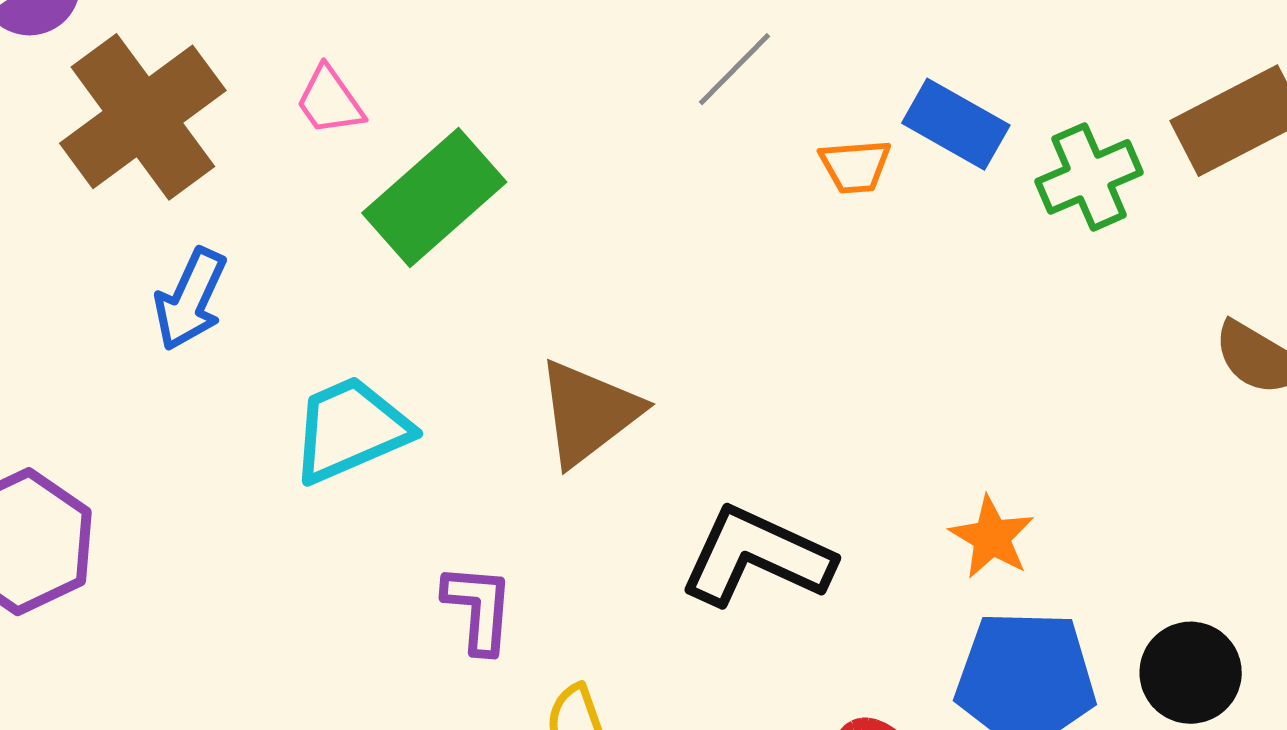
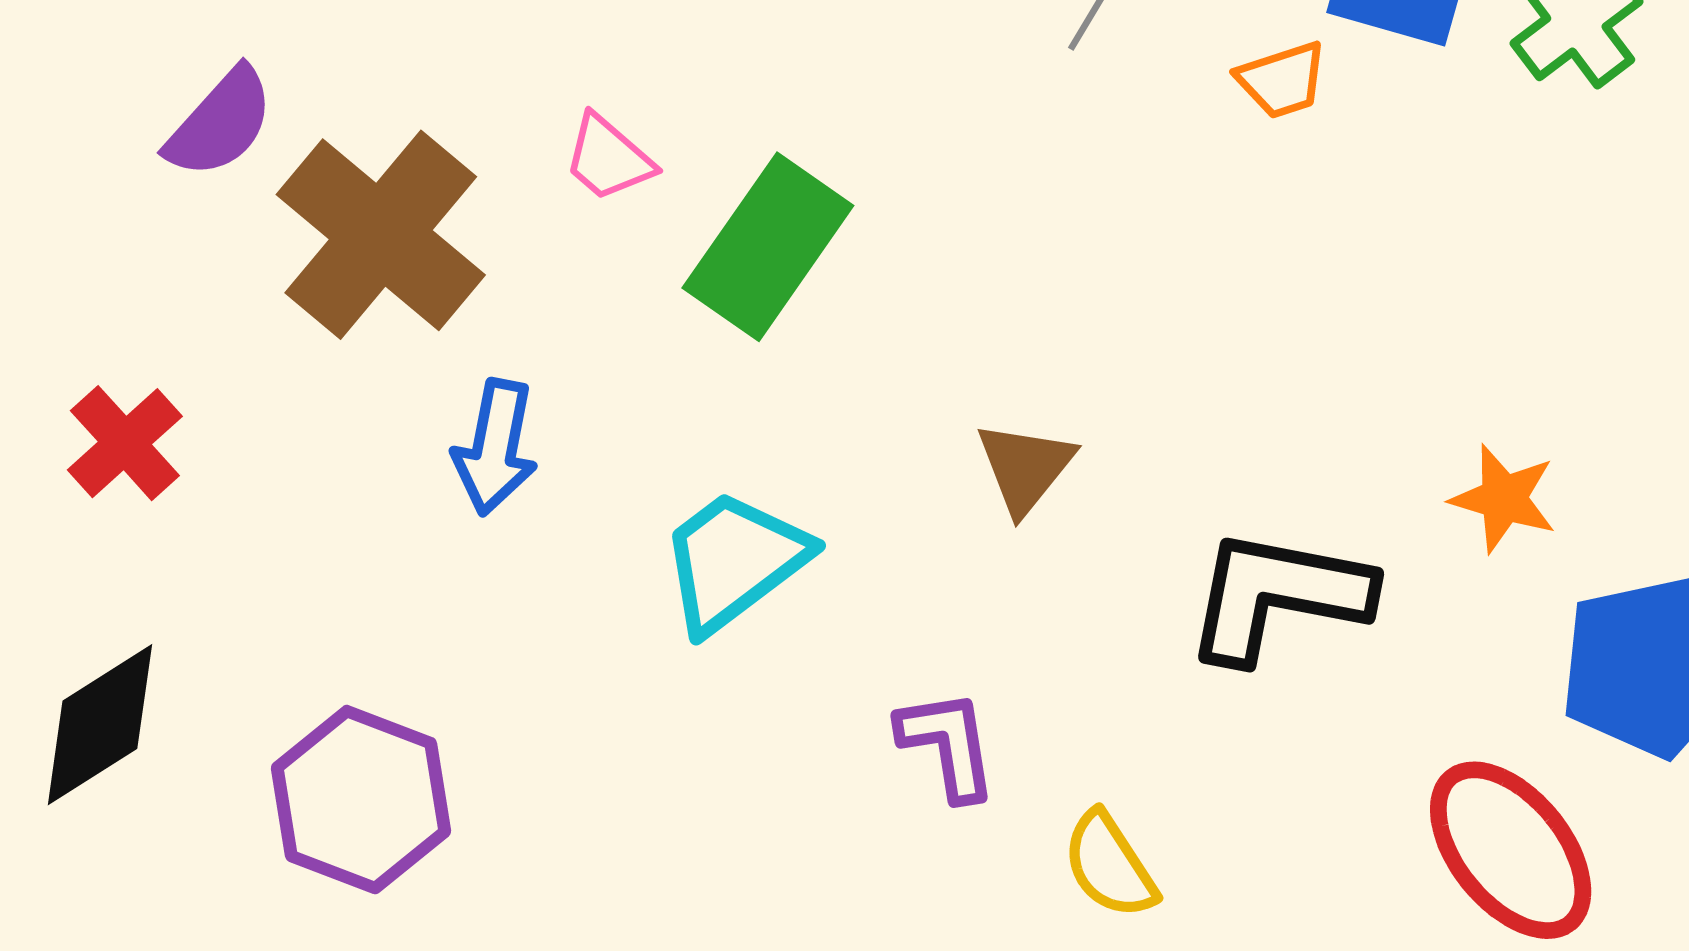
brown triangle: (589, 413) -> (1025, 468), size x0.7
orange star: (992, 537) -> (1504, 499), moved

